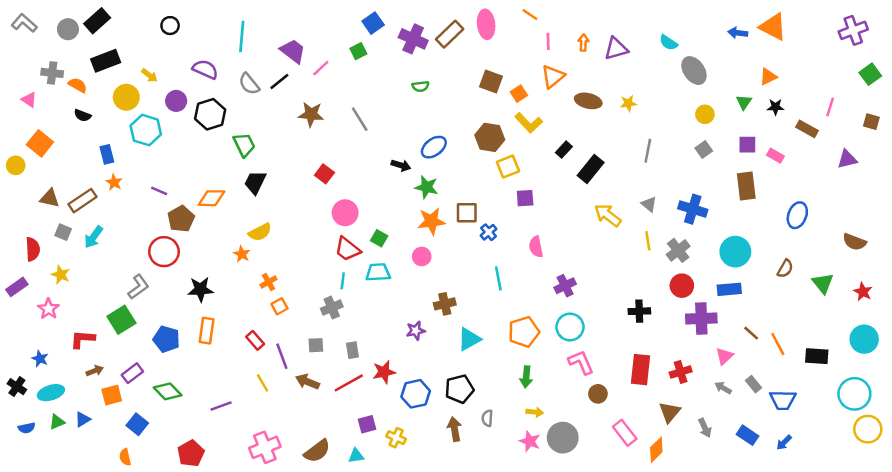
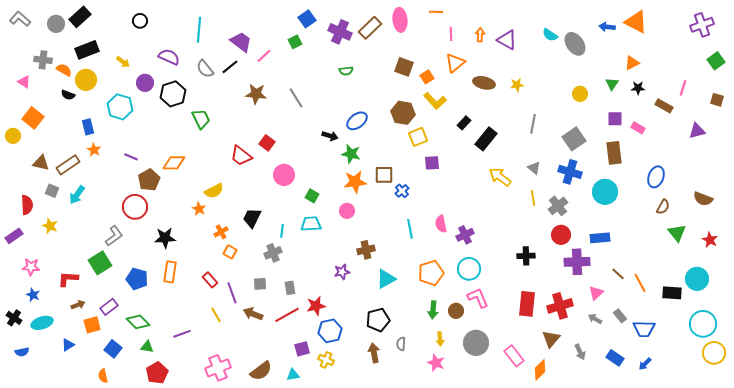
orange line: (530, 15) -> (436, 12), turned -32
purple triangle: (616, 49) -> (507, 40), turned 45
gray ellipse: (694, 71) -> (575, 44), moved
yellow circle: (126, 97) -> (86, 80), moved
gray square: (704, 150) -> (574, 139), moved, size x1.6
black trapezoid: (255, 182) -> (252, 218), moved
pink semicircle: (536, 247) -> (441, 224), moved
red trapezoid: (348, 249) -> (241, 156), moved
cyan circle: (735, 252) -> (605, 192), moved
brown semicircle: (785, 269) -> (663, 207), moved
orange square: (279, 306) -> (230, 252), turned -32
pink star: (48, 309) -> (31, 267), moved, turned -30
cyan circle: (864, 339) -> (697, 279), moved
red cross: (681, 372) -> (560, 306), size x1.4
blue hexagon: (416, 394) -> (330, 331), moved
brown circle: (598, 394) -> (456, 311), moved
yellow arrow: (535, 412) -> (440, 339), turned 80
green triangle: (57, 422) -> (147, 347), moved, turned 32
gray circle: (563, 438) -> (476, 343), moved

